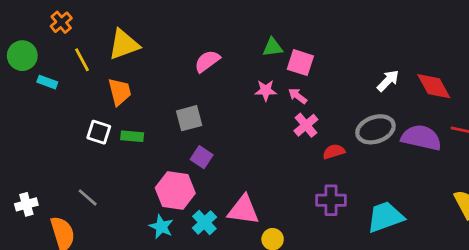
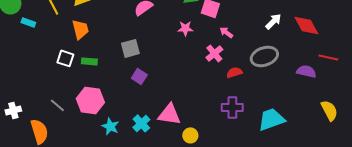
pink arrow: (298, 96) -> (226, 32), moved
purple semicircle: (421, 138) -> (306, 71), moved, size x0.7
pink hexagon: (175, 191) -> (90, 100), moved

